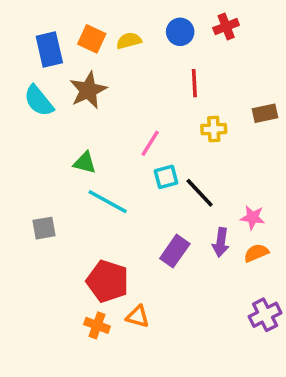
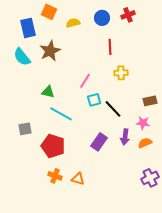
orange square: (92, 39) -> (49, 12), moved
brown rectangle: (265, 113) -> (150, 101), moved
red pentagon: (108, 281) -> (53, 146), moved
orange cross: (97, 325) -> (55, 176), moved

